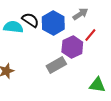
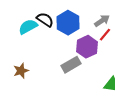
gray arrow: (80, 14) -> (102, 21), moved
cyan semicircle: (13, 27) -> (28, 27), turned -36

